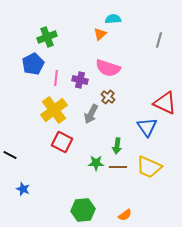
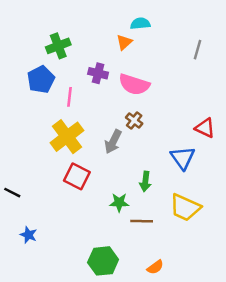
purple cross: (80, 80) -> (98, 73), moved
red triangle: (165, 103) -> (205, 128), size x0.7
brown line: (118, 167) -> (142, 221), moved

